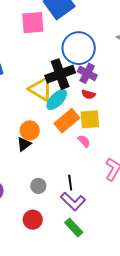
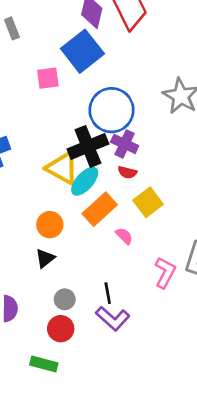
pink square: (33, 23) -> (48, 78), size x0.7
yellow square: (90, 119) -> (148, 202), moved, turned -30
black triangle: (24, 144) -> (45, 258), moved
red circle: (33, 220) -> (61, 329), moved
green rectangle: (74, 228) -> (44, 364), moved, turned -30

